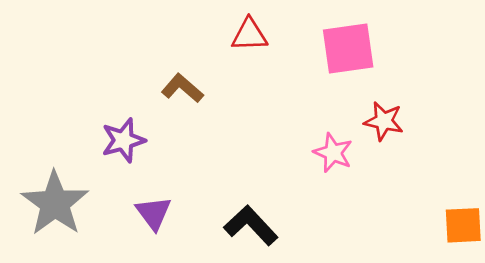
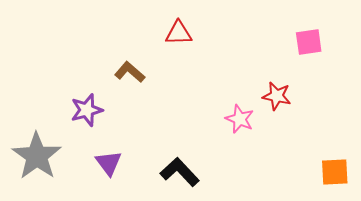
pink square: (348, 49) -> (309, 42), moved, size x0.7

